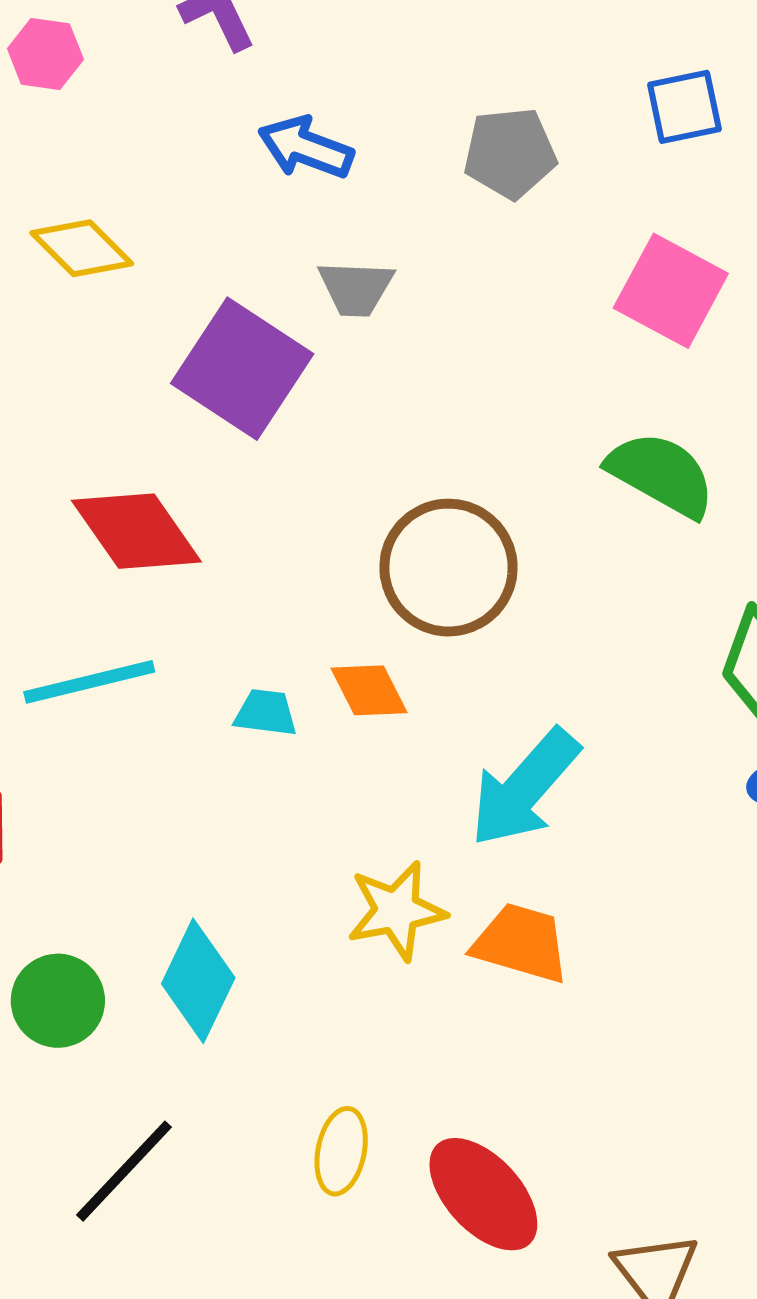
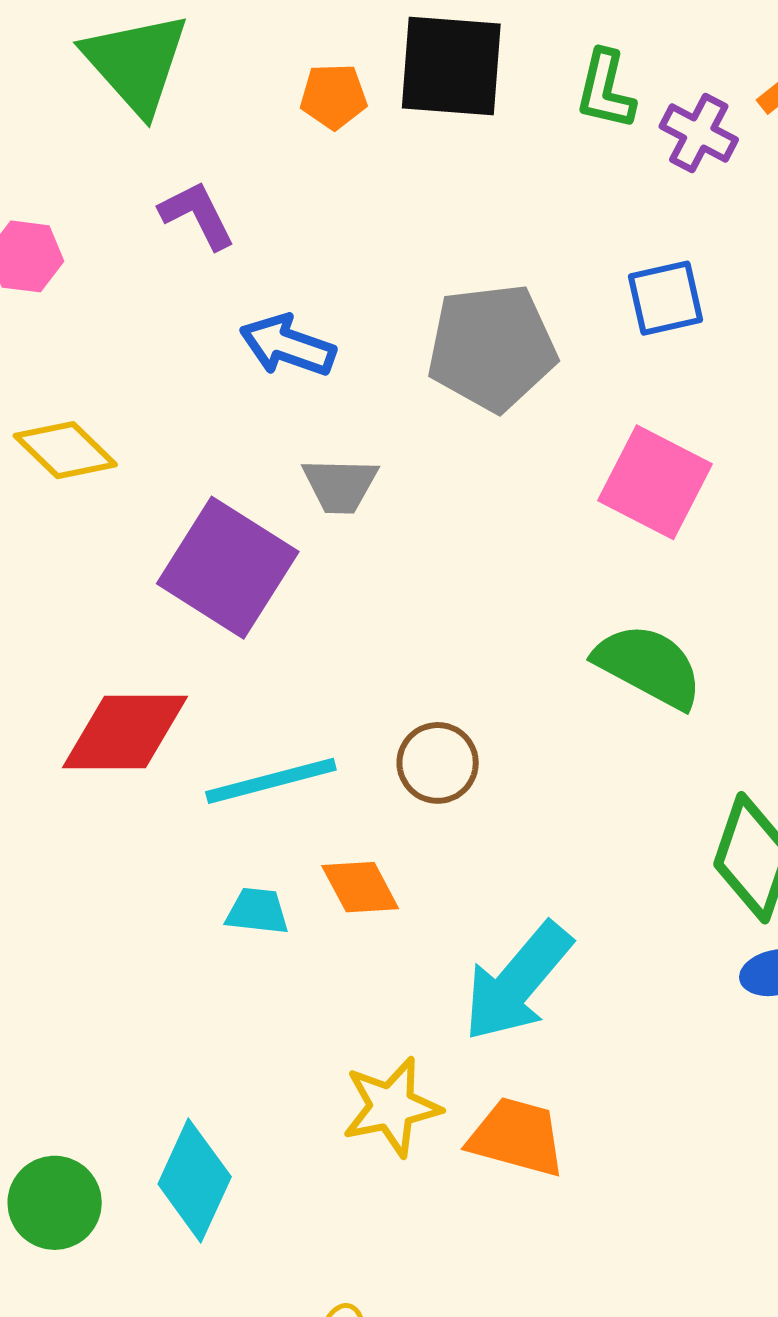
gray pentagon: (510, 153) -> (492, 347), size x1.4
red diamond: (136, 531) -> (125, 732), turned -54
brown circle: (449, 568) -> (438, 763), size x0.6
cyan line: (89, 682) -> (271, 781), moved

